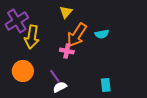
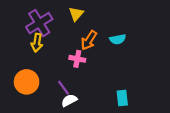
purple cross: (17, 21) -> (39, 23), moved
orange arrow: (77, 35) -> (89, 40), size x0.7
yellow arrow: (32, 37) -> (37, 43), size x0.7

